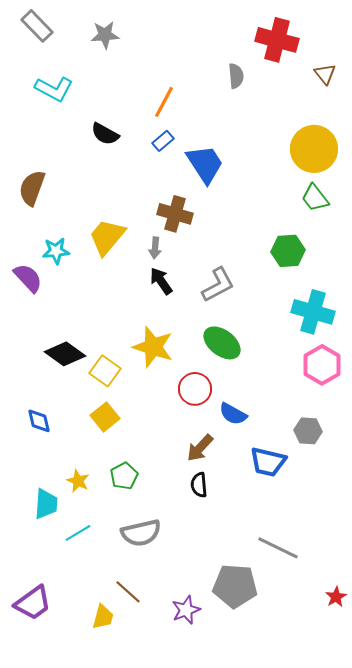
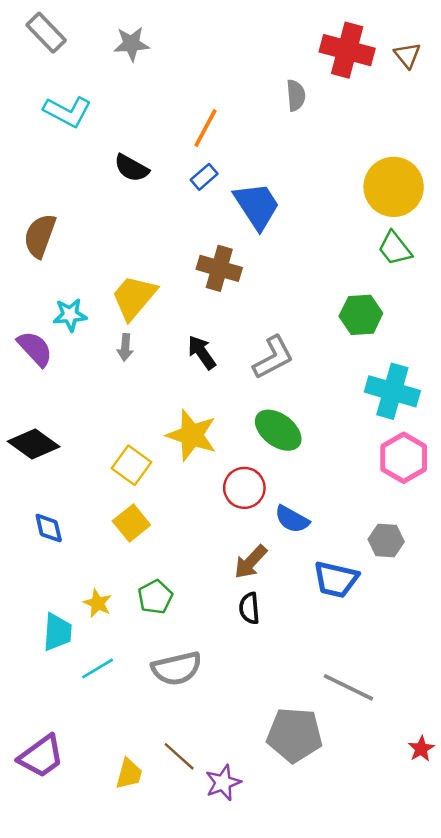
brown triangle: (325, 74) -> (407, 55), moved
gray arrow: (155, 248) -> (125, 347), moved
black diamond: (65, 354) -> (34, 444), moved
brown line: (128, 592) -> (179, 756), moved
purple star: (186, 610) -> (223, 783), moved

